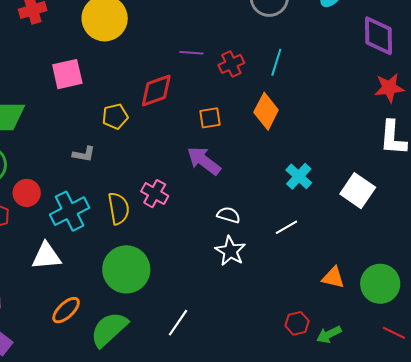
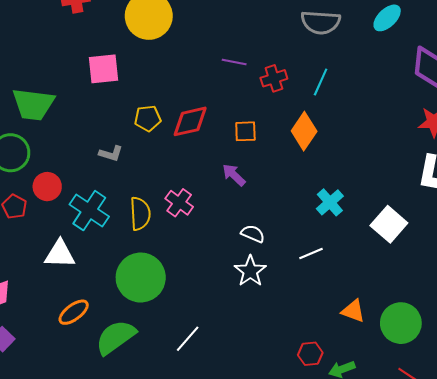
red diamond: (156, 91) -> (190, 121), moved
purple arrow: (204, 161) -> (234, 175), size x0.7
cyan cross: (70, 211) -> (89, 211), turned -36

